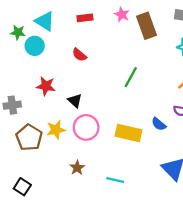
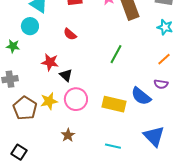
green star: (18, 32) -> (13, 46), moved
red star: (46, 86) -> (50, 62), moved
blue semicircle: (159, 124) -> (141, 96), size x1.5
cyan line: (115, 180) -> (113, 146), moved

